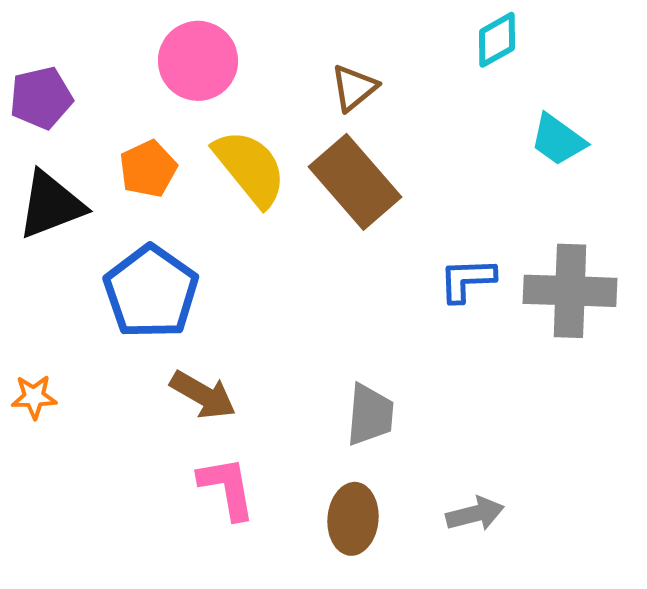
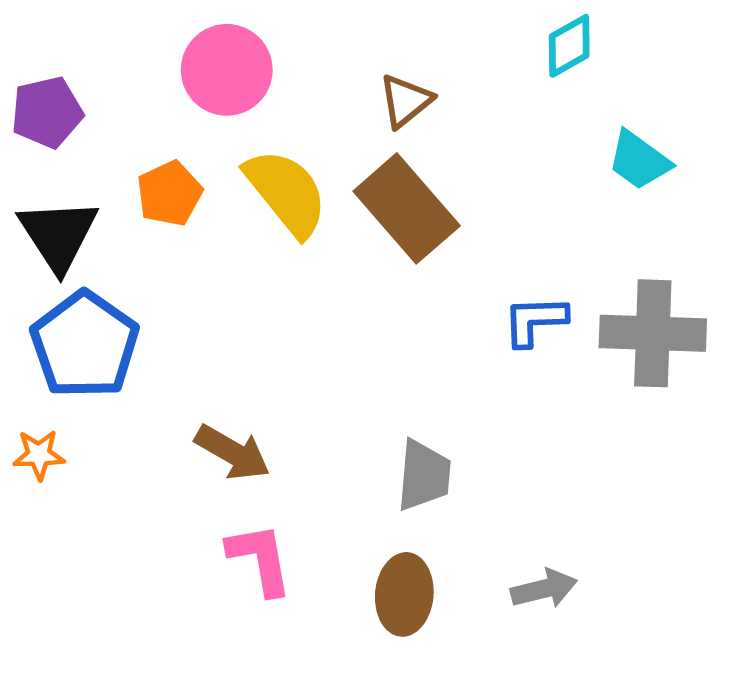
black triangle: (51, 205) -> (58, 235), turned -42
blue pentagon: (151, 292) -> (85, 345), moved

